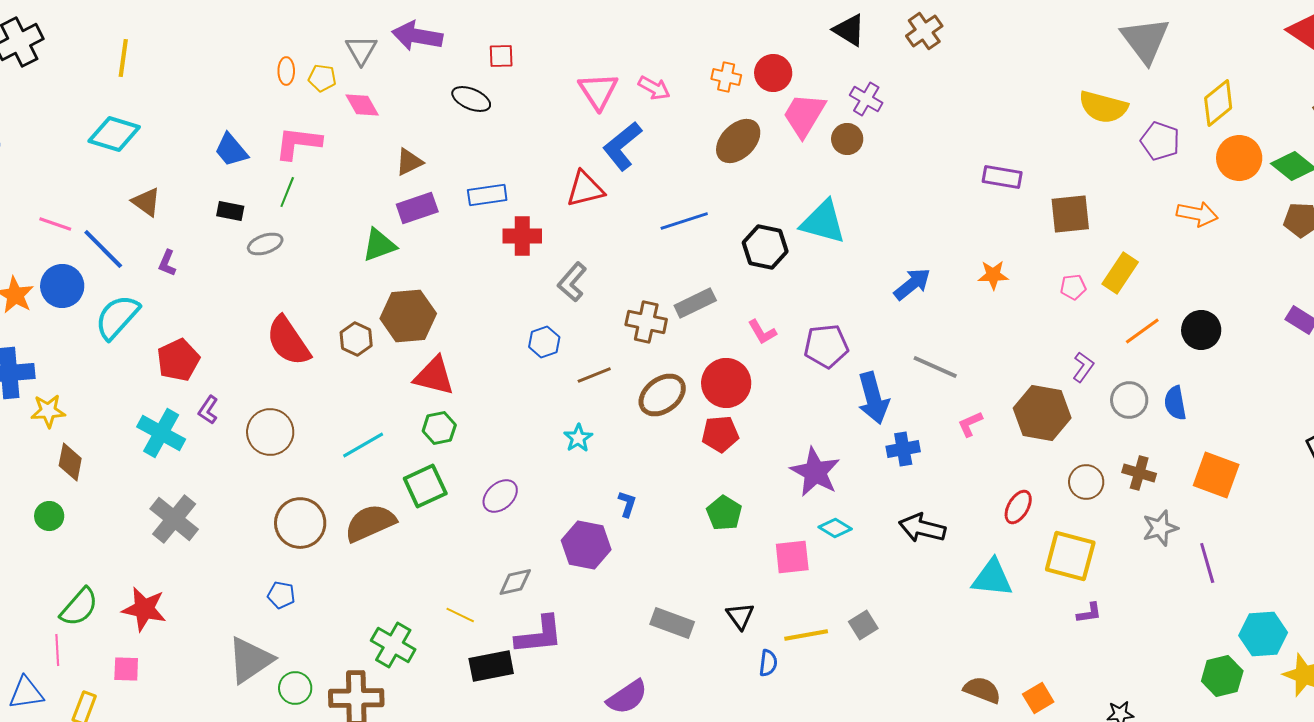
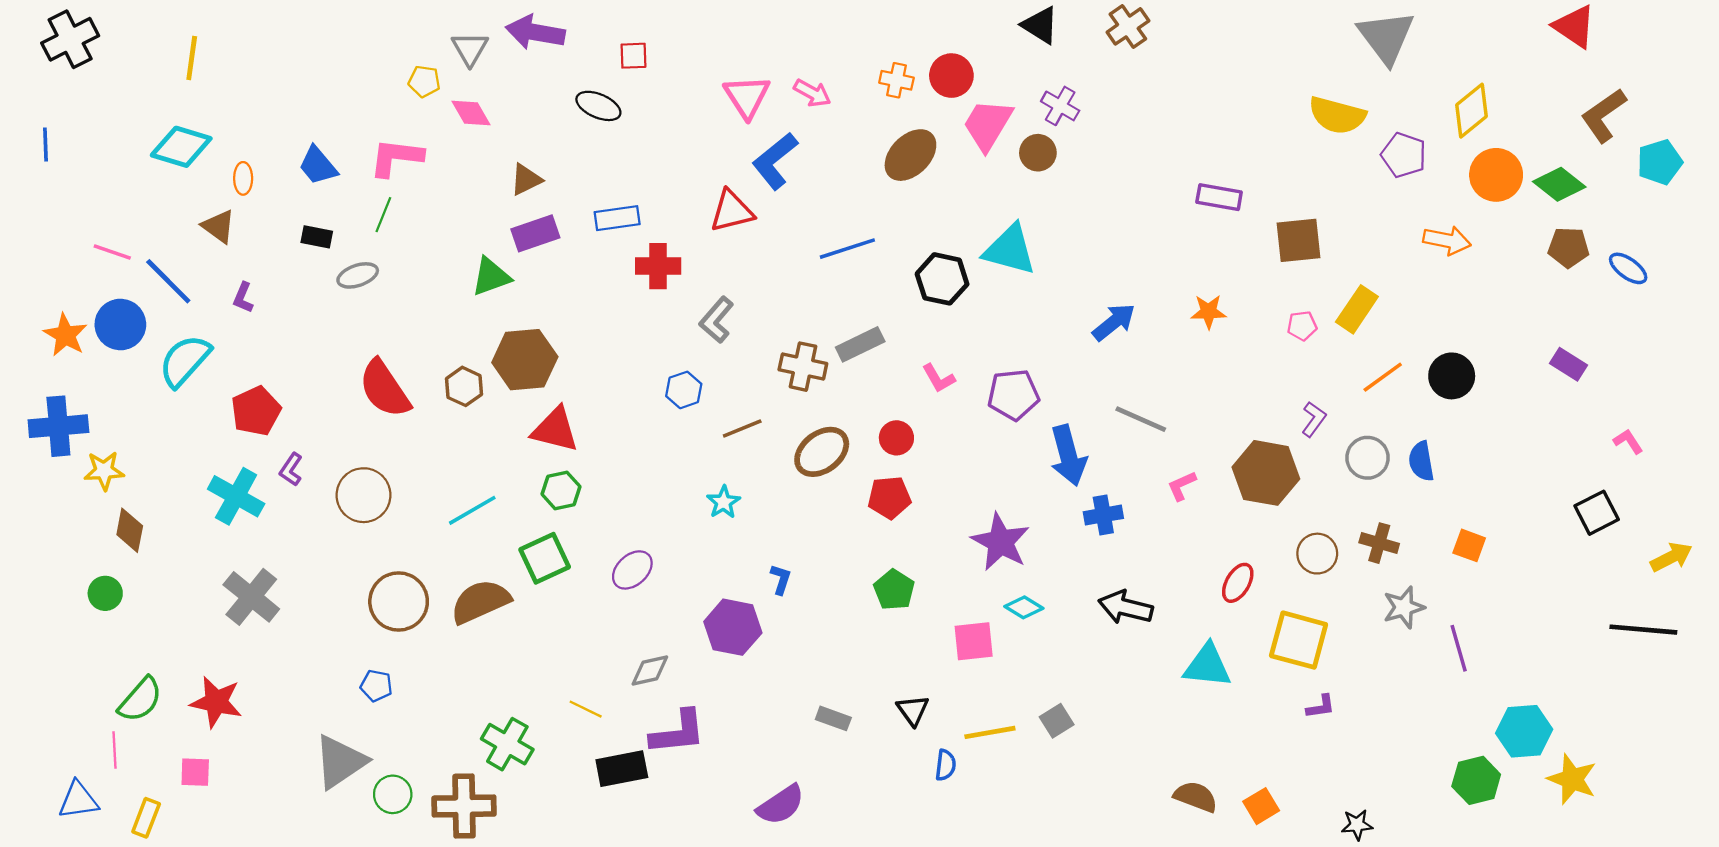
orange ellipse: (286, 71) -> (243, 178), moved
red circle: (726, 383) -> (896, 438), size x0.6
orange square: (1216, 475) -> (1469, 545), size x0.6
gray rectangle: (672, 623) -> (833, 718), size x0.7

